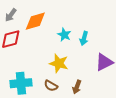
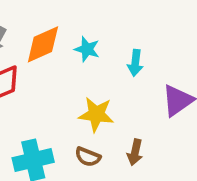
cyan star: (64, 35) -> (87, 49), moved

